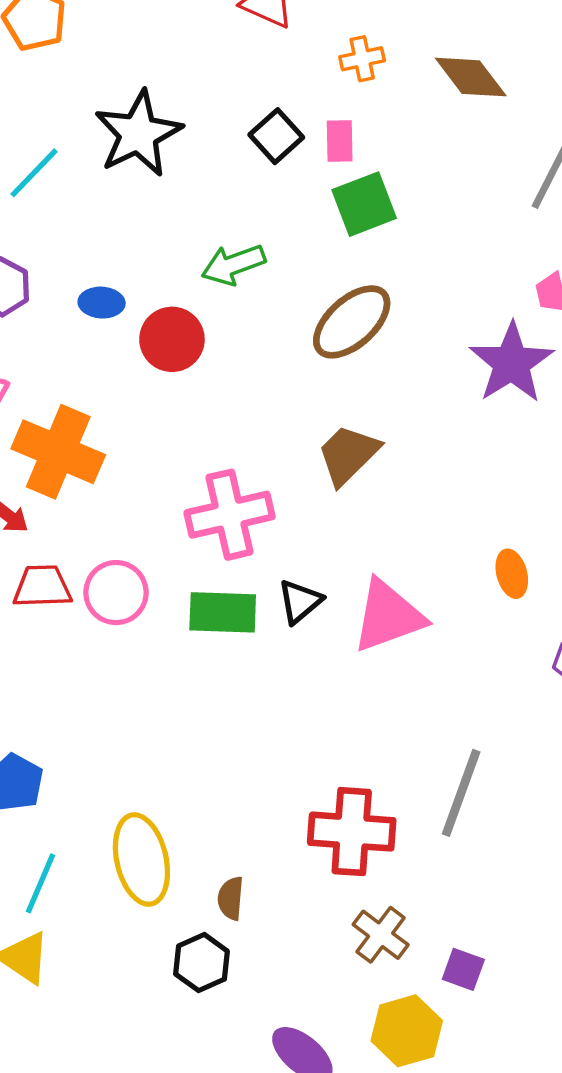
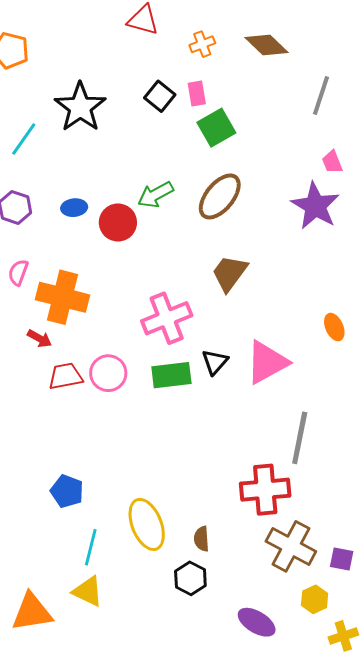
green arrow: (233, 265) -> (156, 195), moved
gray line: (461, 793) -> (300, 438), moved
brown cross: (381, 935) -> (291, 546), size x1.5
yellow hexagon: (407, 1031) -> (315, 599), size x0.7

